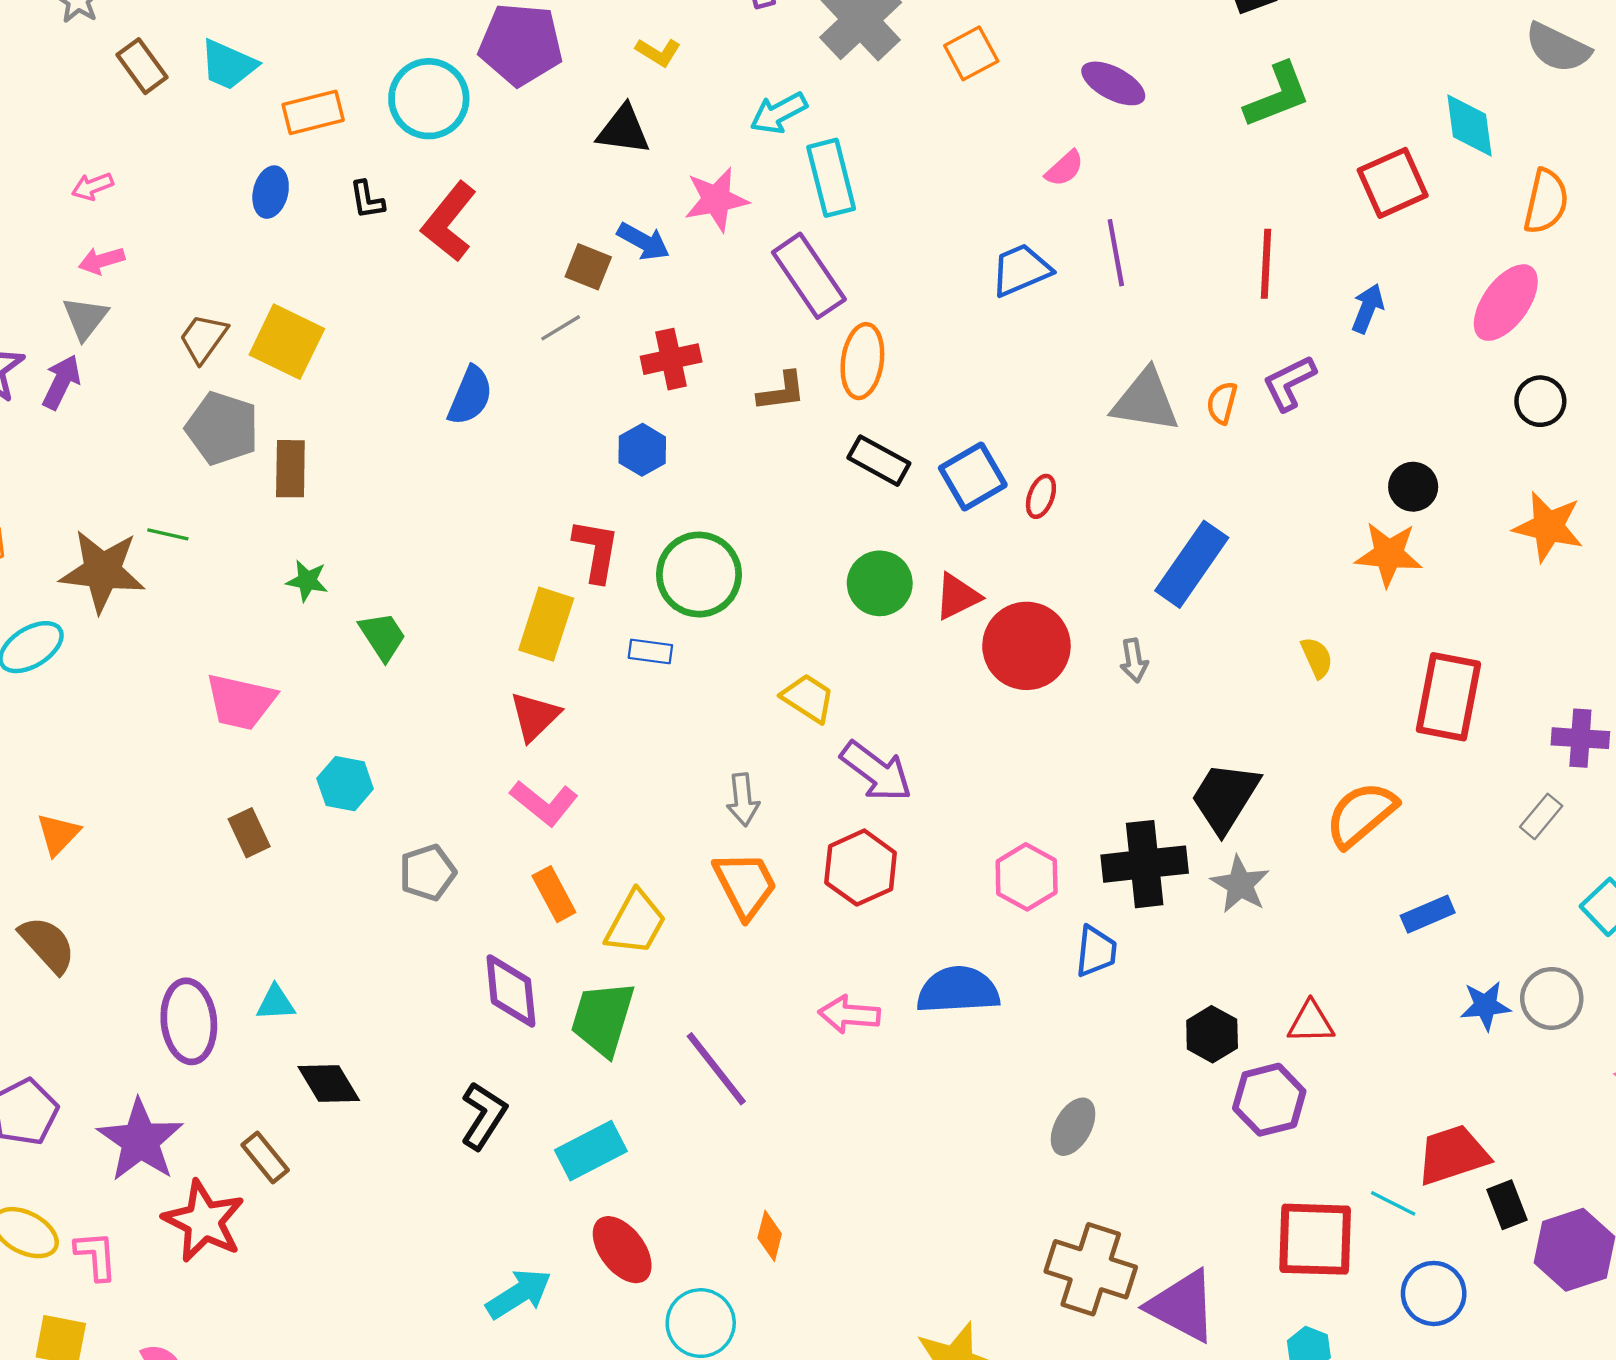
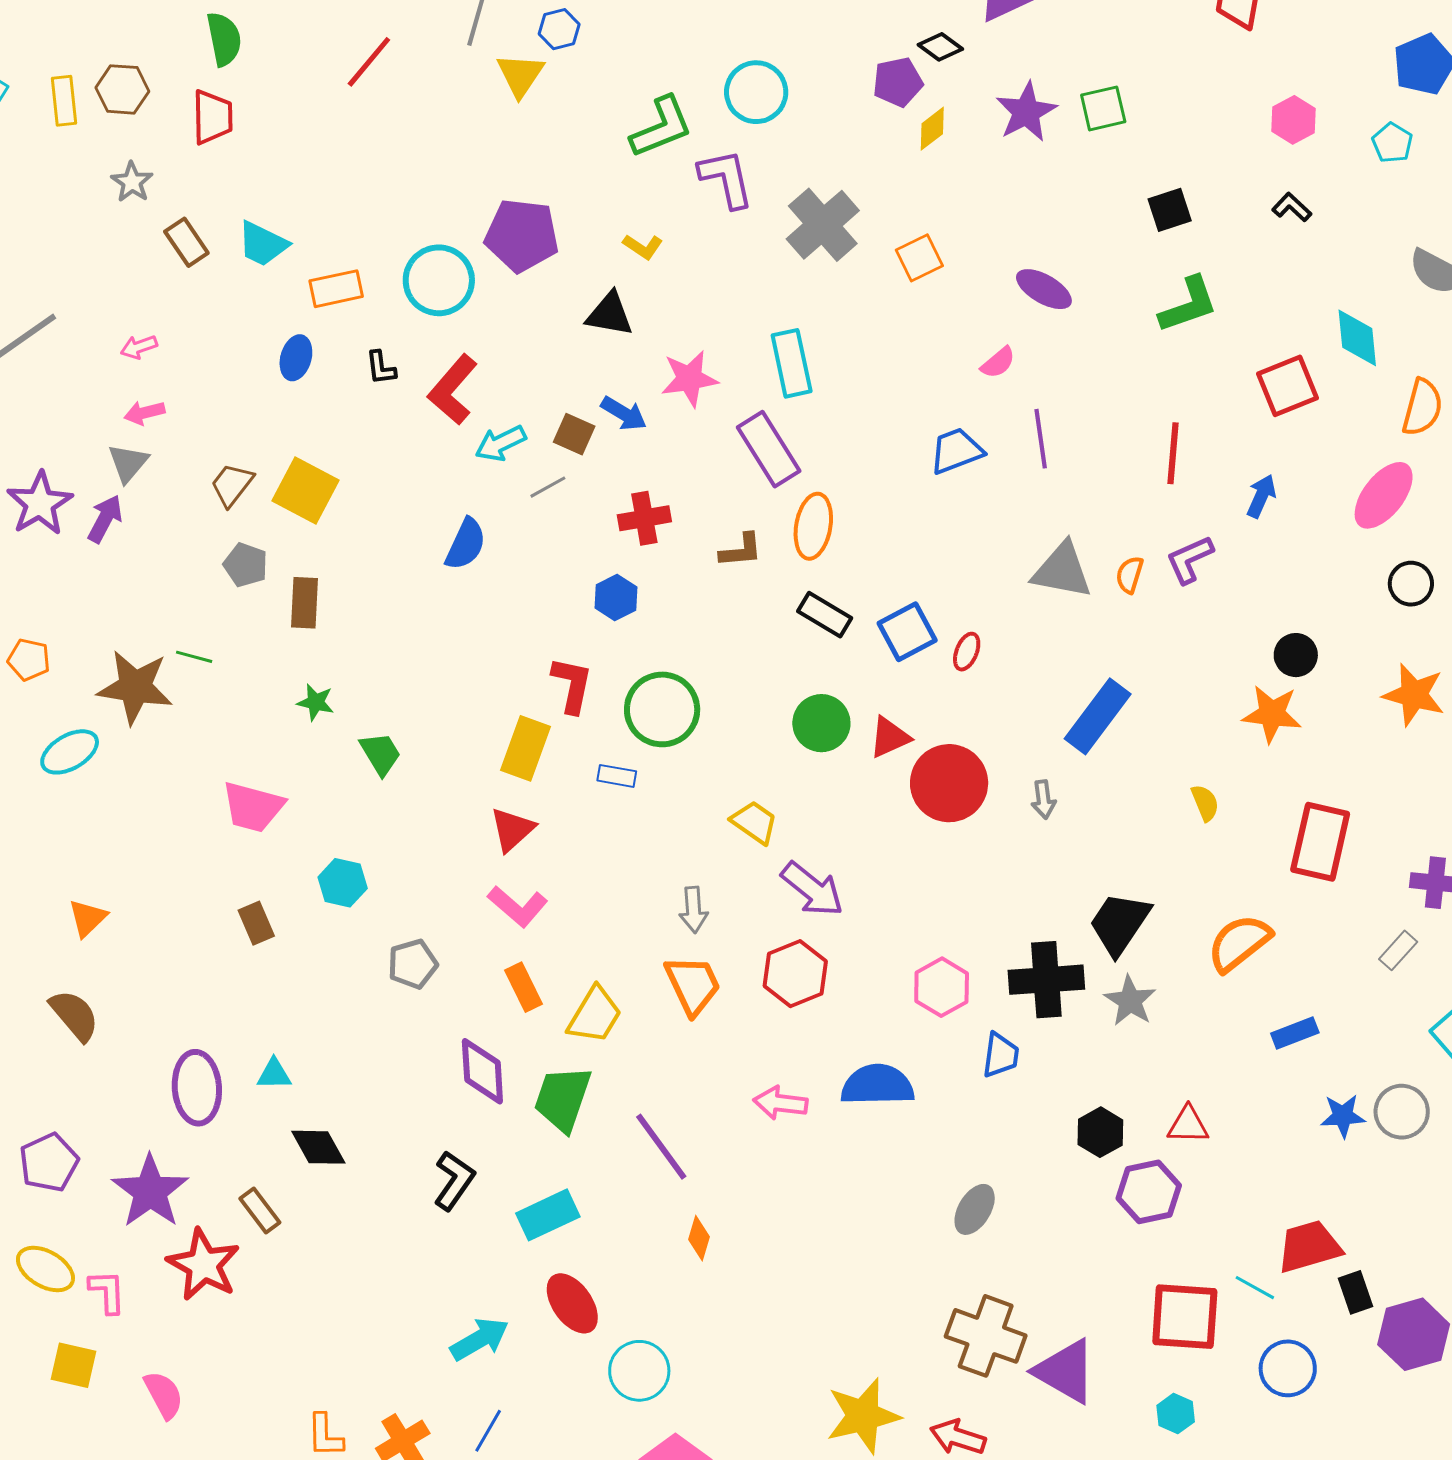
cyan arrow: (779, 113) -> (501, 443), moved
gray pentagon: (222, 428) -> (246, 565), size x0.7
orange diamond: (770, 1236) -> (699, 1238), moved

